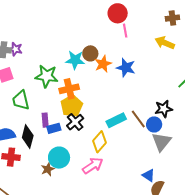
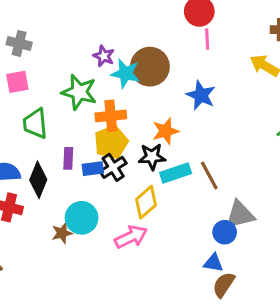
purple star: (15, 49) -> (104, 56), moved
brown circle: (90, 53) -> (150, 67), size x1.6
orange star: (103, 64) -> (166, 131), moved
black star: (164, 109) -> (152, 157), moved
blue circle: (154, 124) -> (225, 232), moved
blue rectangle: (54, 128) -> (93, 169), moved
gray triangle: (162, 142) -> (240, 215), turned 30
blue triangle: (148, 175) -> (213, 263), turned -32

